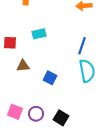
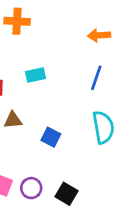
blue line: (82, 46) -> (96, 78), moved

